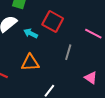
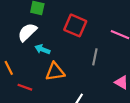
cyan arrow: (31, 33) -> (42, 49), moved

